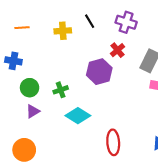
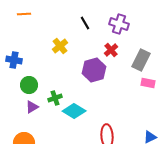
orange line: (22, 28) -> (24, 14), moved
yellow cross: (63, 31) -> (60, 46), moved, turned -35
green cross: (61, 90) -> (55, 98), moved

